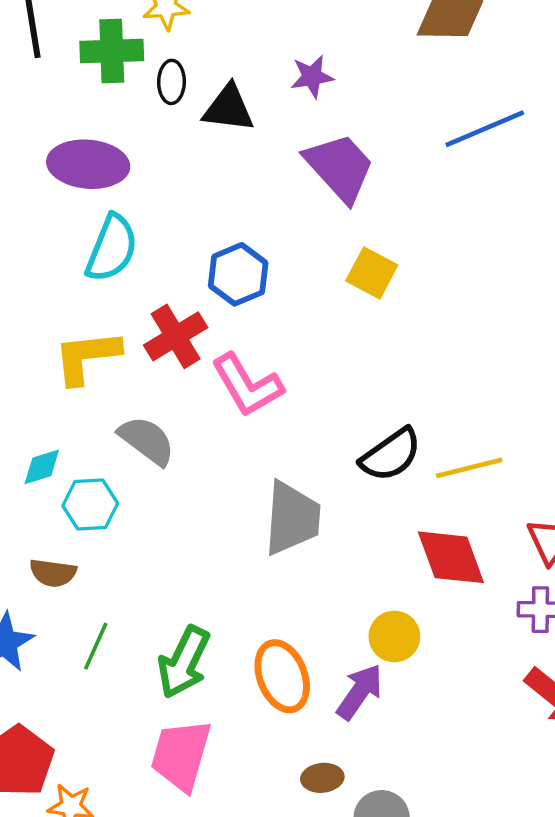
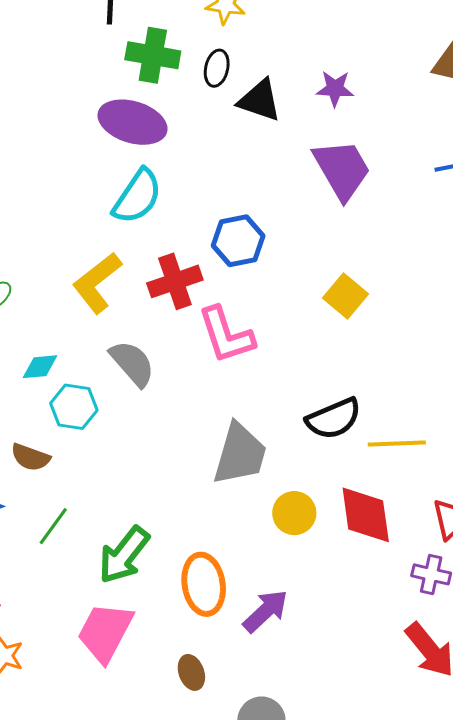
green cross: (112, 51) -> (153, 55), moved
yellow square: (372, 273) -> (346, 296), moved
yellow L-shape: (87, 357) -> (97, 283), turned -44
yellow circle: (394, 636) -> (294, 513), moved
brown ellipse: (322, 778) -> (191, 672), moved, turned 64

